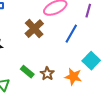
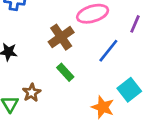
green rectangle: (27, 72) -> (65, 72), moved
brown star: (47, 74) -> (32, 93), moved

